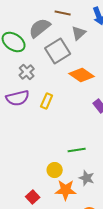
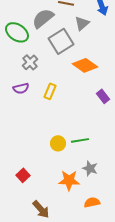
purple semicircle: (18, 98) -> (21, 88), size x0.7
yellow circle: (55, 170) -> (58, 143), moved
red square: (33, 197) -> (23, 175), moved

